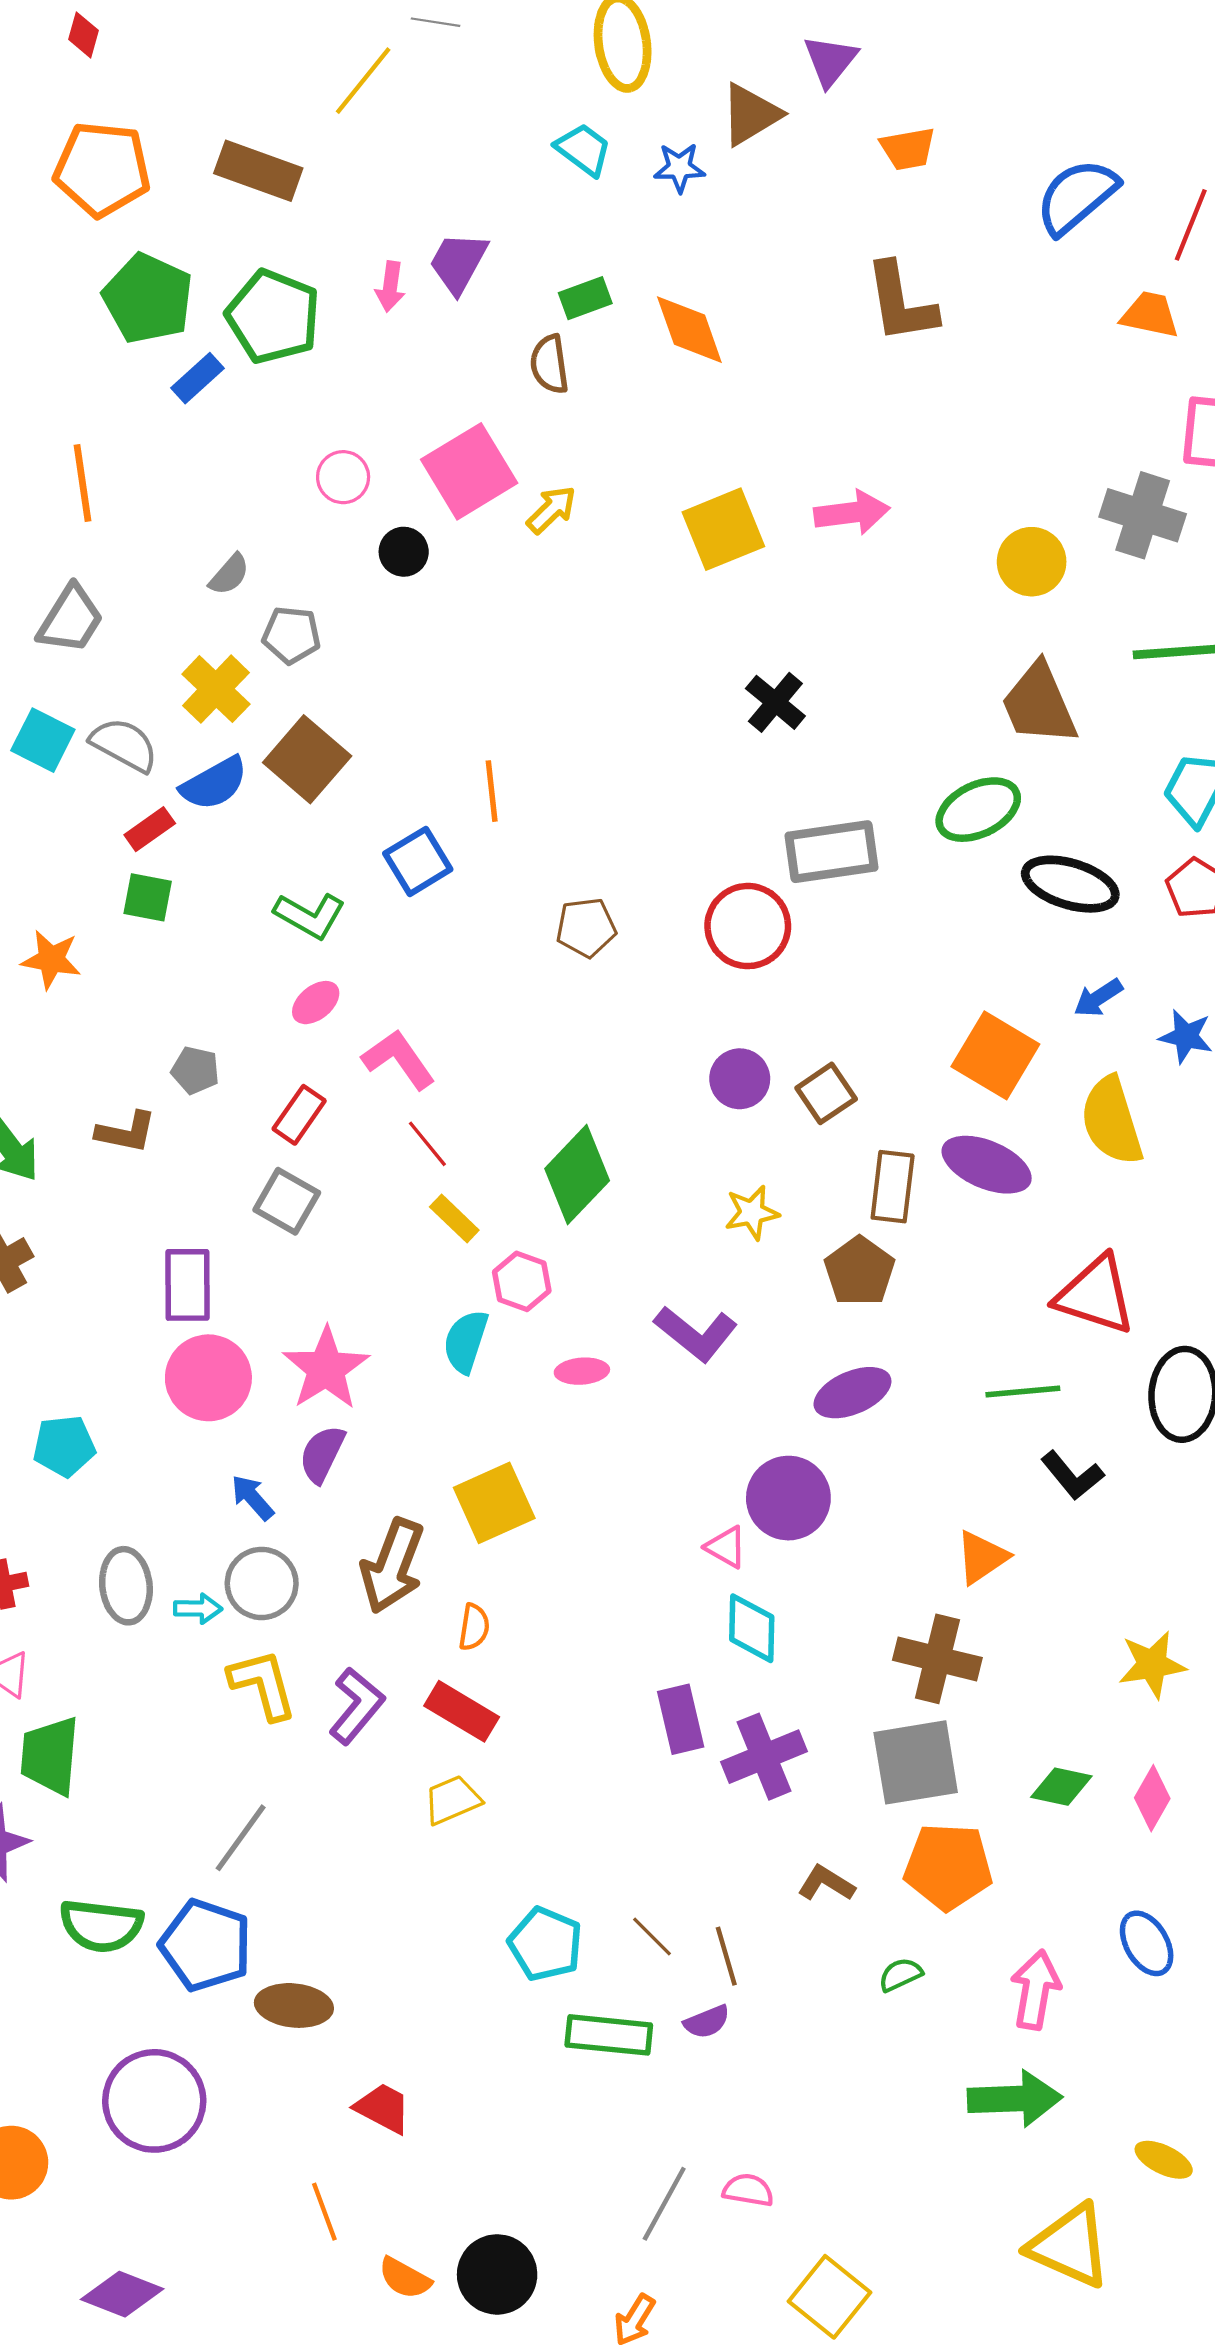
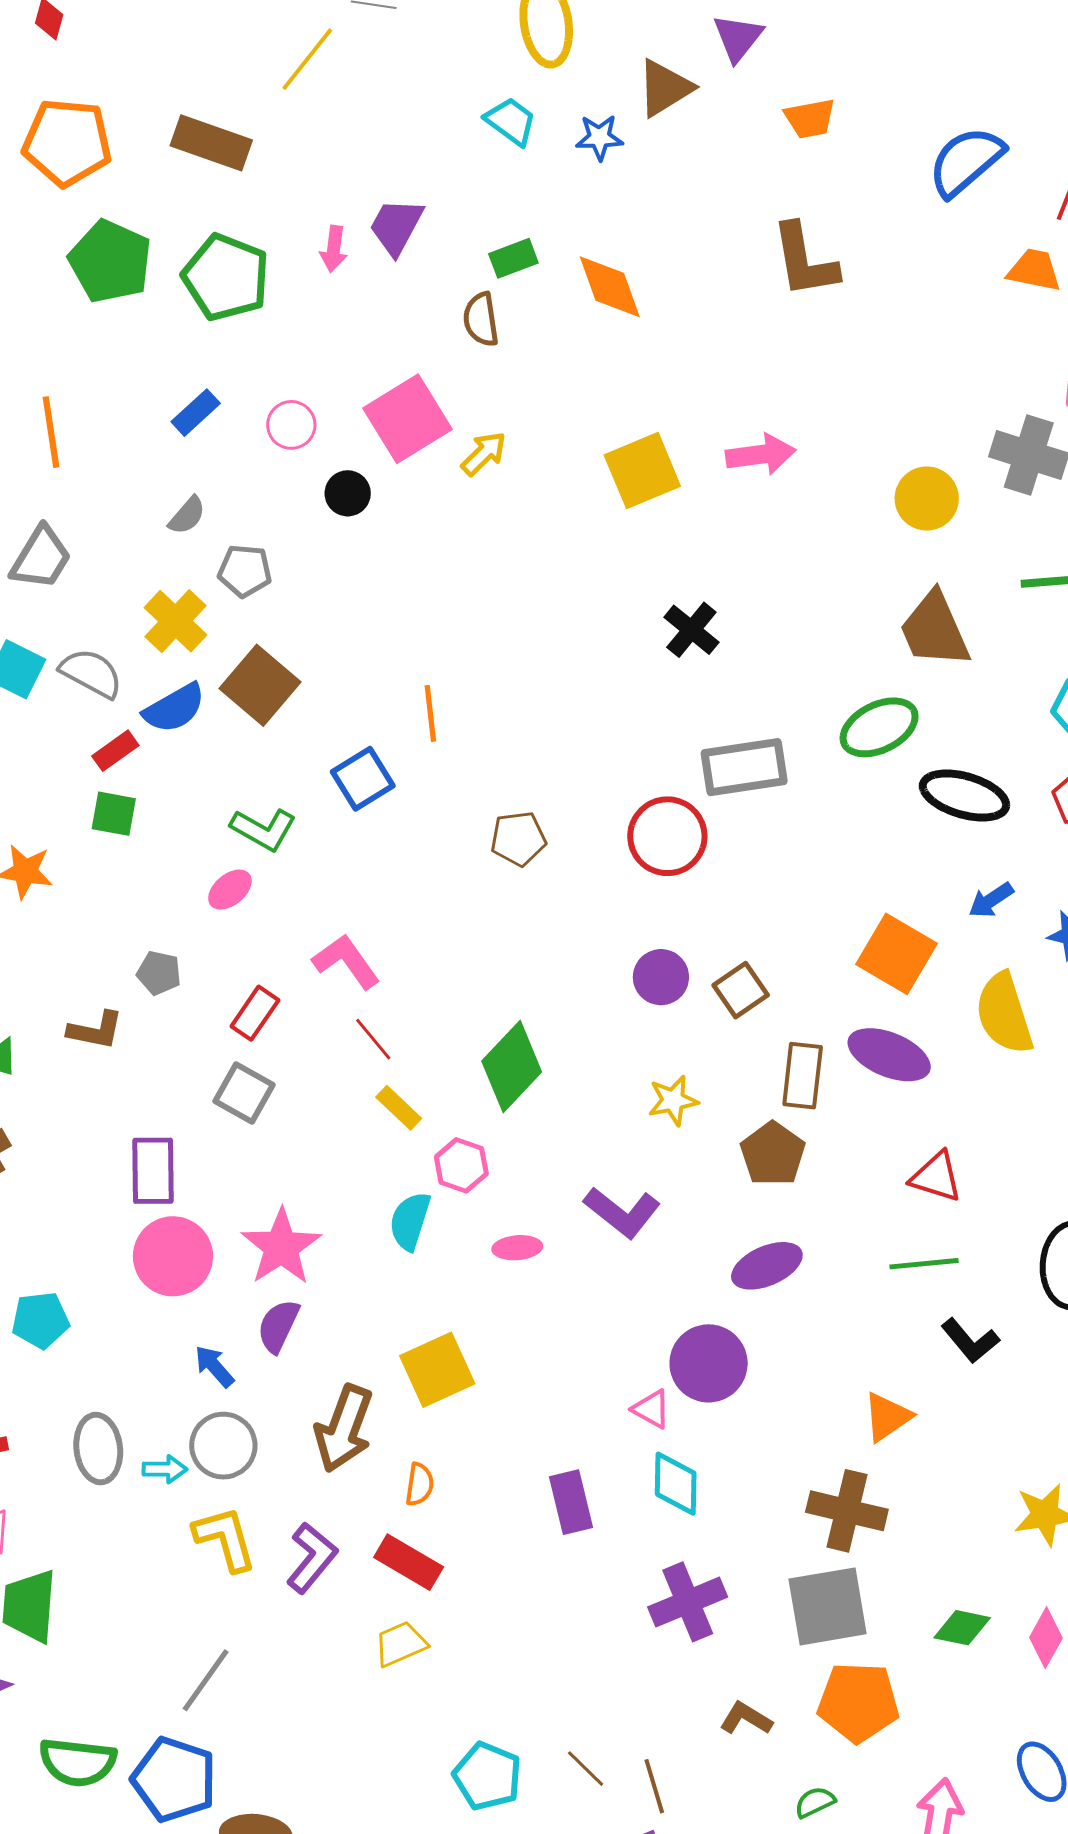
blue rectangle: (198, 378) -> (196, 413), moved
pink ellipse: (316, 1003) -> (230, 890), moved
red triangle: (1095, 1295) -> (936, 1177), moved, size x0.7
purple rectangle: (681, 1719) -> (571, 1502), moved

